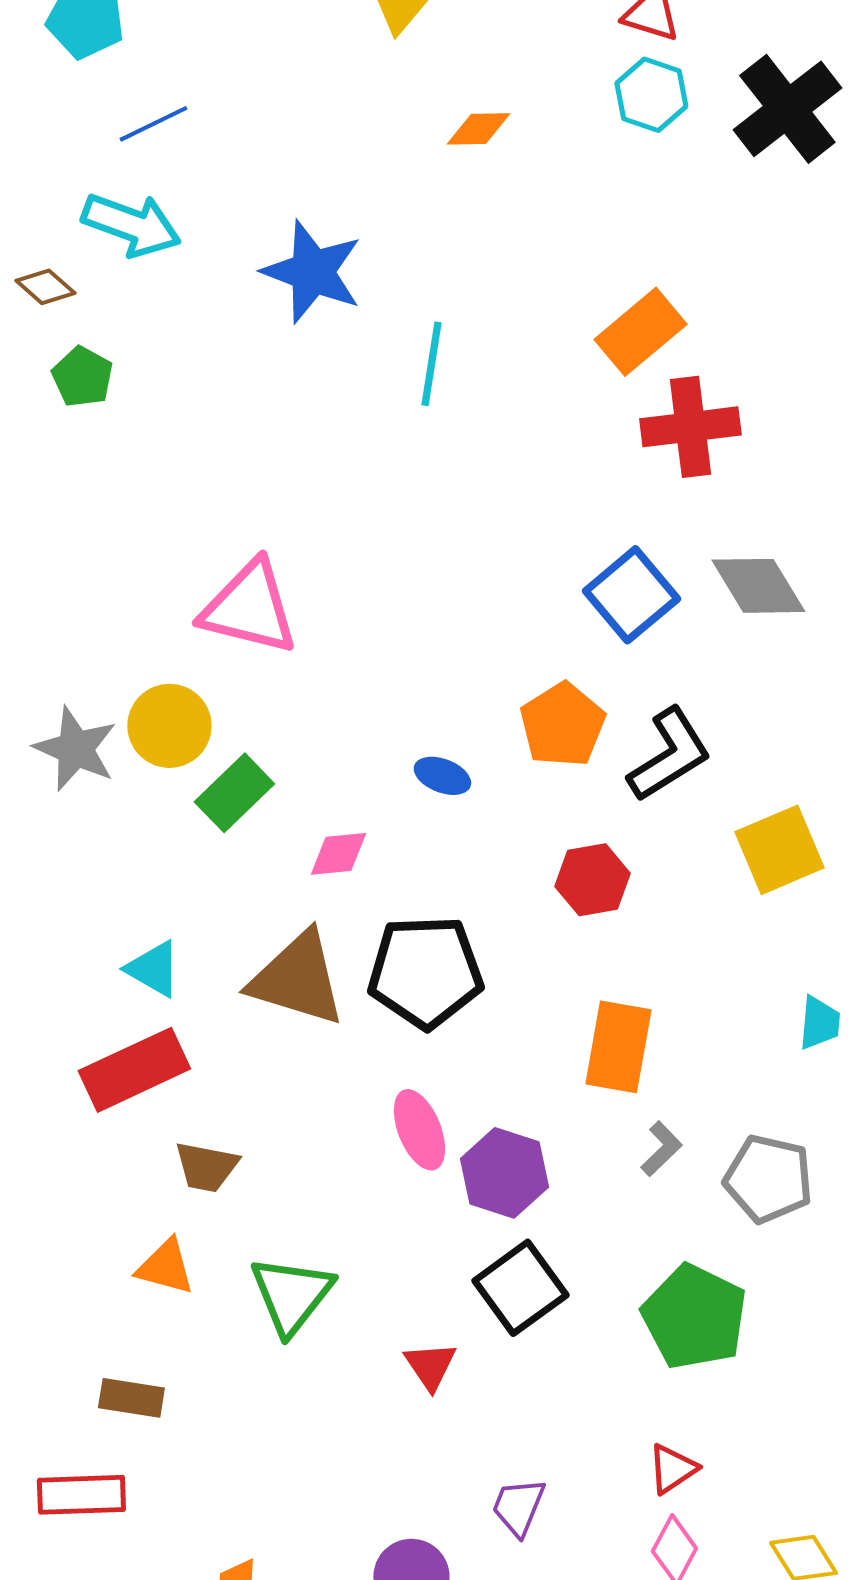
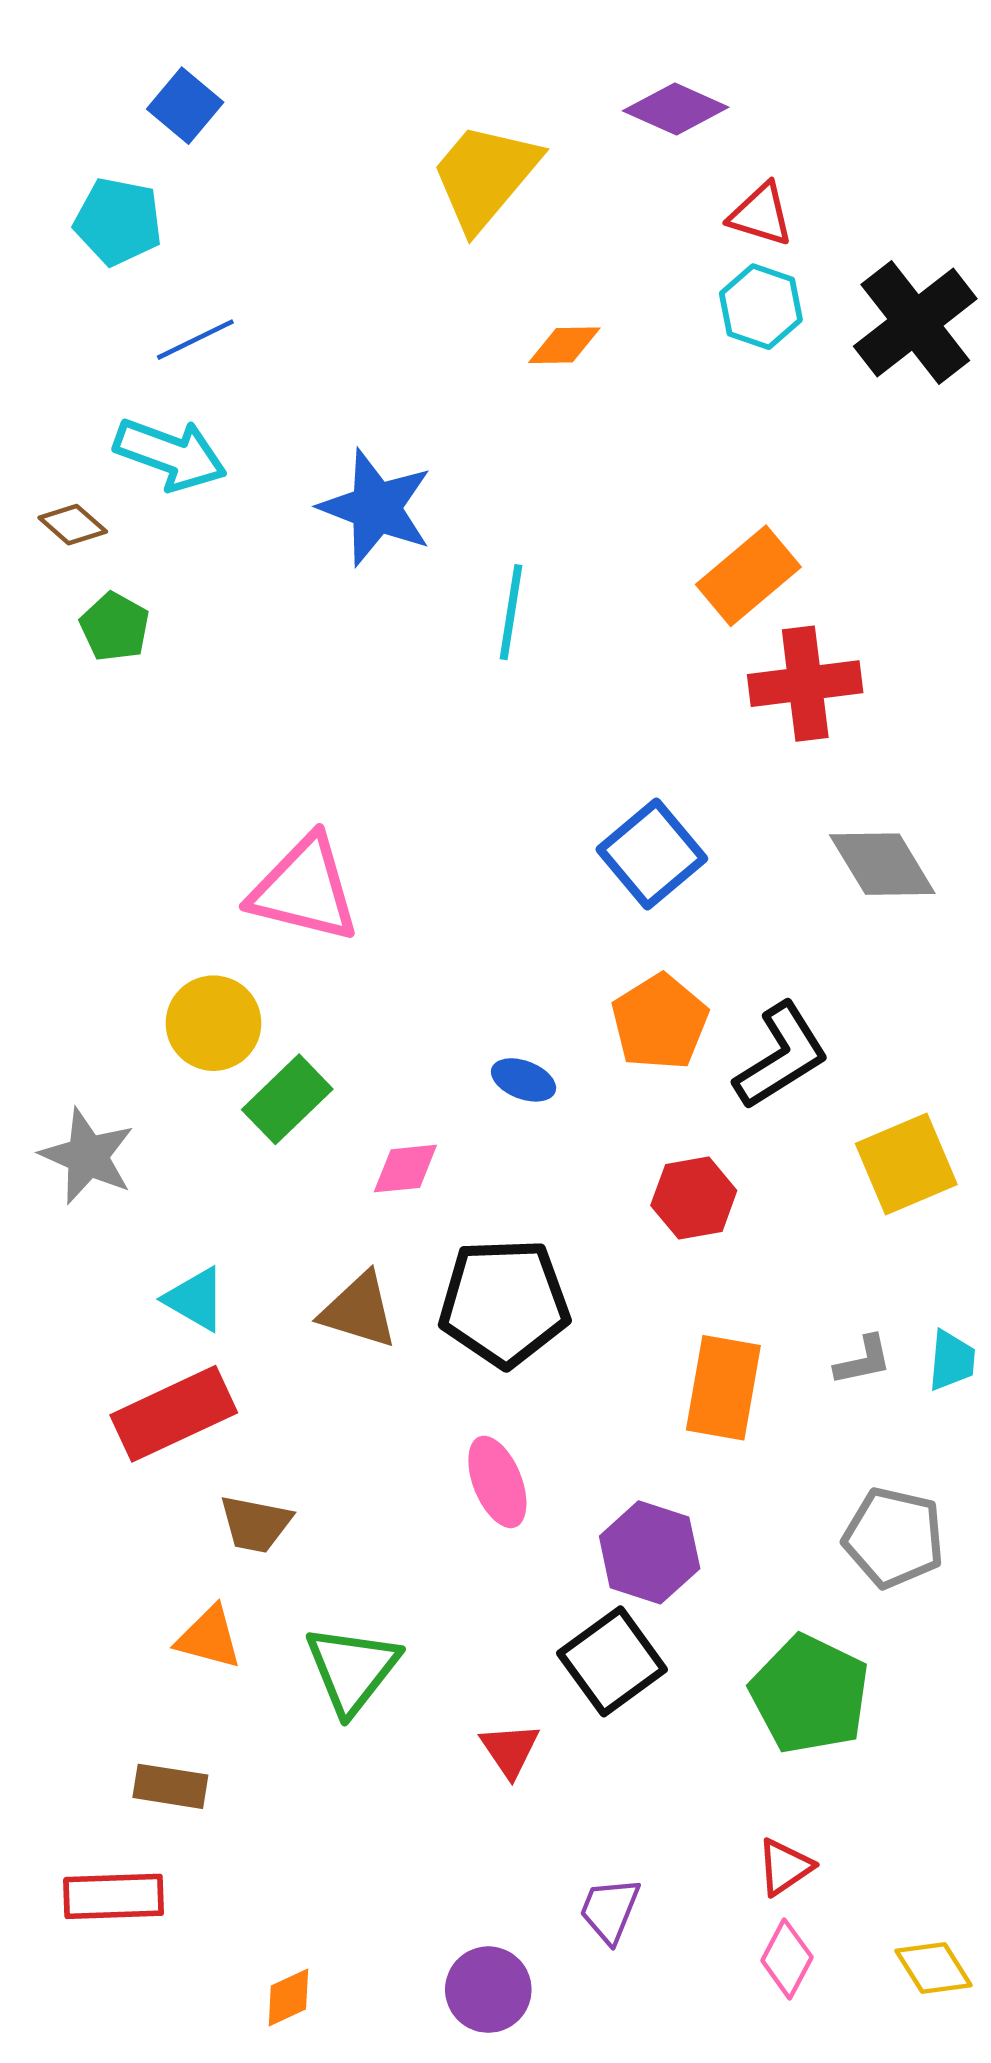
blue square: (631, 595) -> (652, 854), moved
gray star: (75, 749) -> (87, 1156), moved
brown triangle: (297, 979) -> (359, 1310), size x0.7
gray L-shape: (661, 1149) -> (863, 1360), moved, turned 32
purple hexagon: (504, 1173) -> (650, 1552), moved

